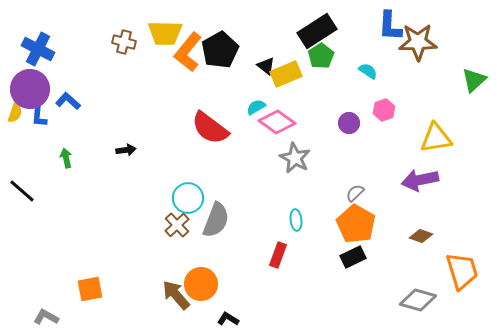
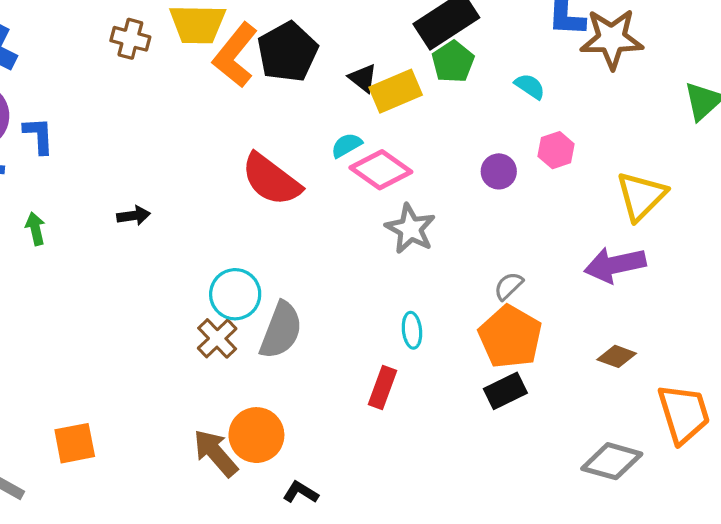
blue L-shape: (68, 101) -> (39, 135), turned 45
yellow triangle: (436, 138) -> (641, 196), turned -36

